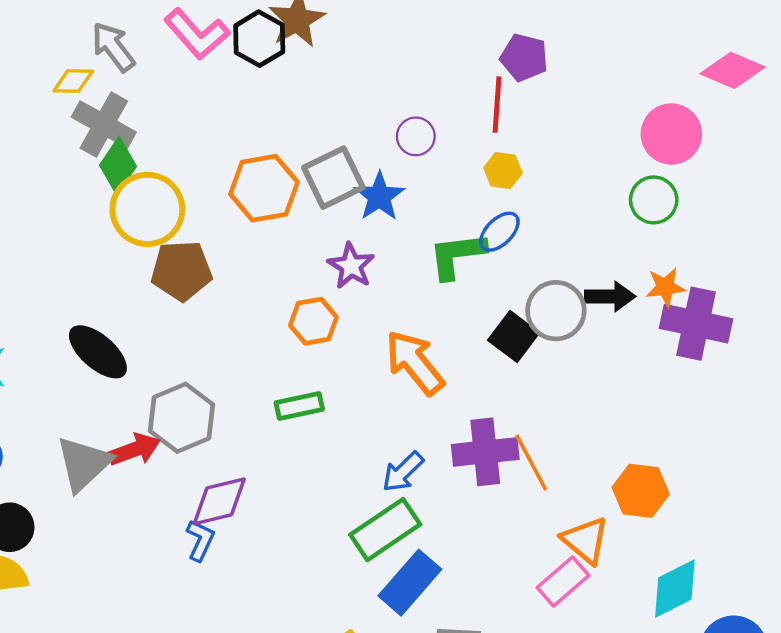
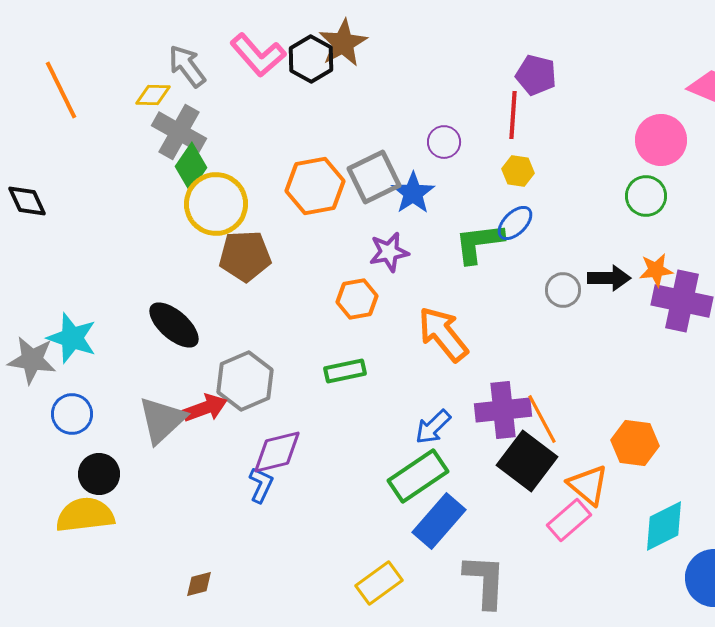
purple star: (351, 266) -> (389, 252), turned 30
gray circle: (556, 311) -> (563, 290), size x0.7
black square: (514, 337) -> (527, 461), moved, size x1.4

